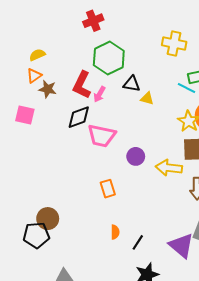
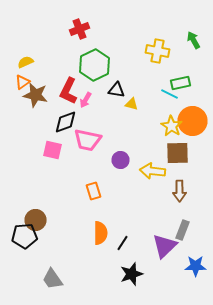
brown star: (48, 89) -> (36, 95), size x1.4
pink square: (25, 115) -> (52, 150), moved
orange semicircle: (115, 232) -> (100, 233), size x1.6
purple triangle: (181, 246) -> (164, 246), turned 36

